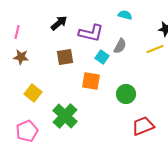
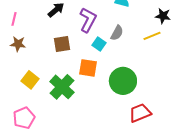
purple L-shape: (91, 33) -> (88, 20), turned -75
green circle: (126, 94) -> (123, 81), size x1.4
green cross: (65, 116) -> (62, 87), moved

